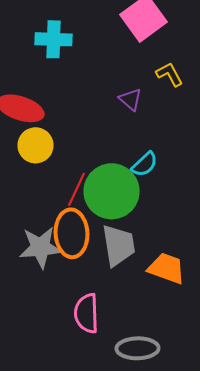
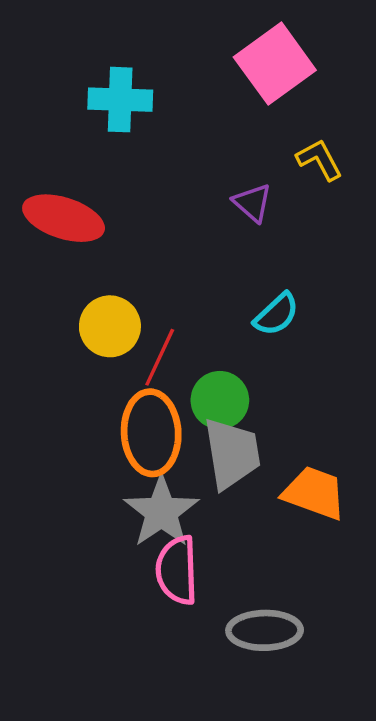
yellow circle: (36, 145) -> (110, 326), moved
green circle: (112, 191) -> (220, 400), moved, size x0.6
gray star: (41, 247) -> (161, 512), moved, turned -30

